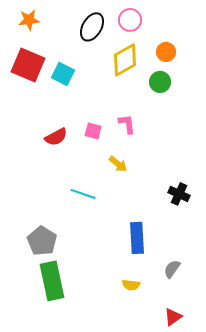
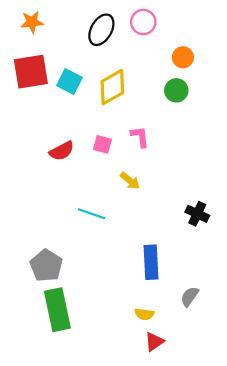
yellow diamond: (125, 60) -> (112, 87), moved
red square: (28, 65) -> (31, 72), turned -32
red triangle: (173, 317) -> (154, 342), moved

